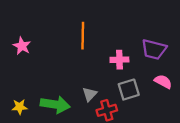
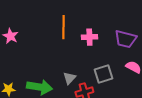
pink cross: (119, 60) -> (89, 37), moved

